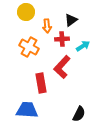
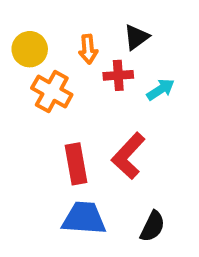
yellow circle: (26, 12) -> (30, 49), moved
red L-shape: (62, 67) -> (128, 156), moved
blue trapezoid: (27, 110) -> (84, 218), moved

